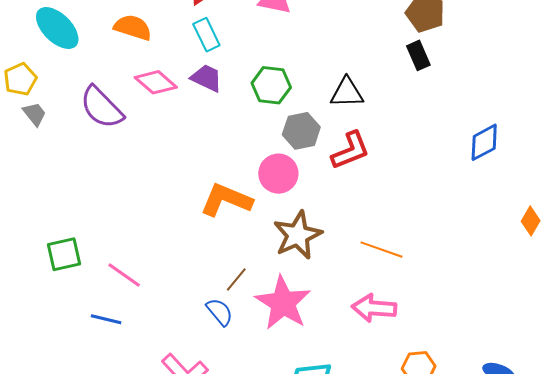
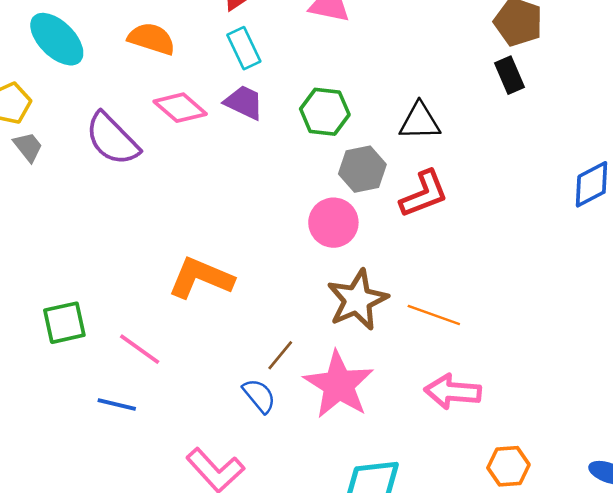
orange L-shape: (226, 200) -> (201, 278), moved
orange line: (382, 250) -> (434, 315), moved

